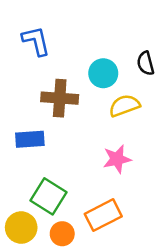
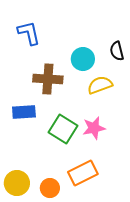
green square: (49, 196) -> (63, 129), moved

